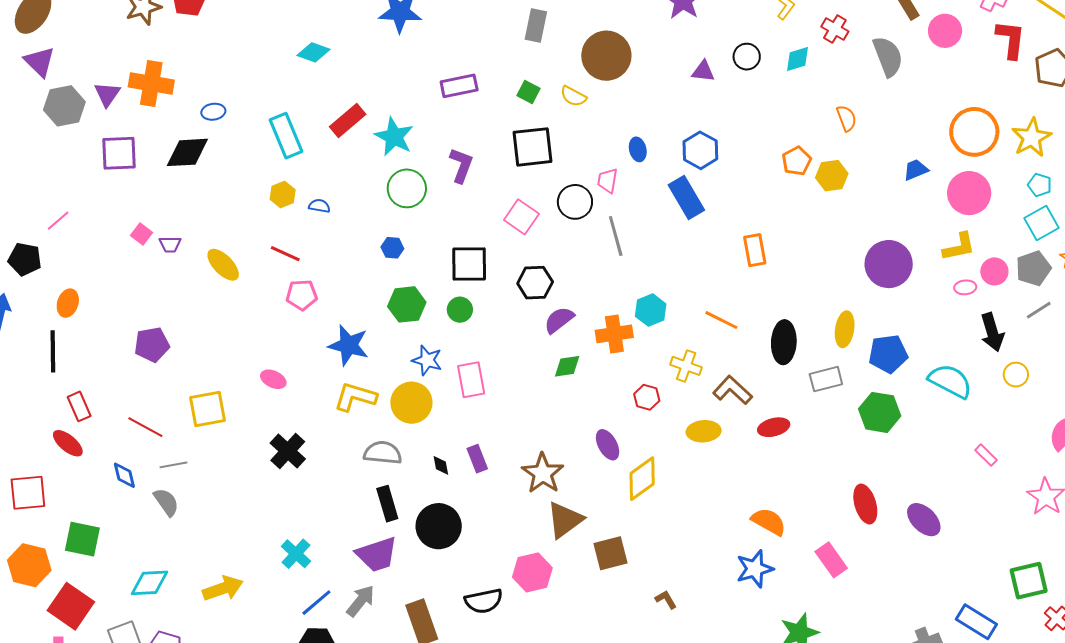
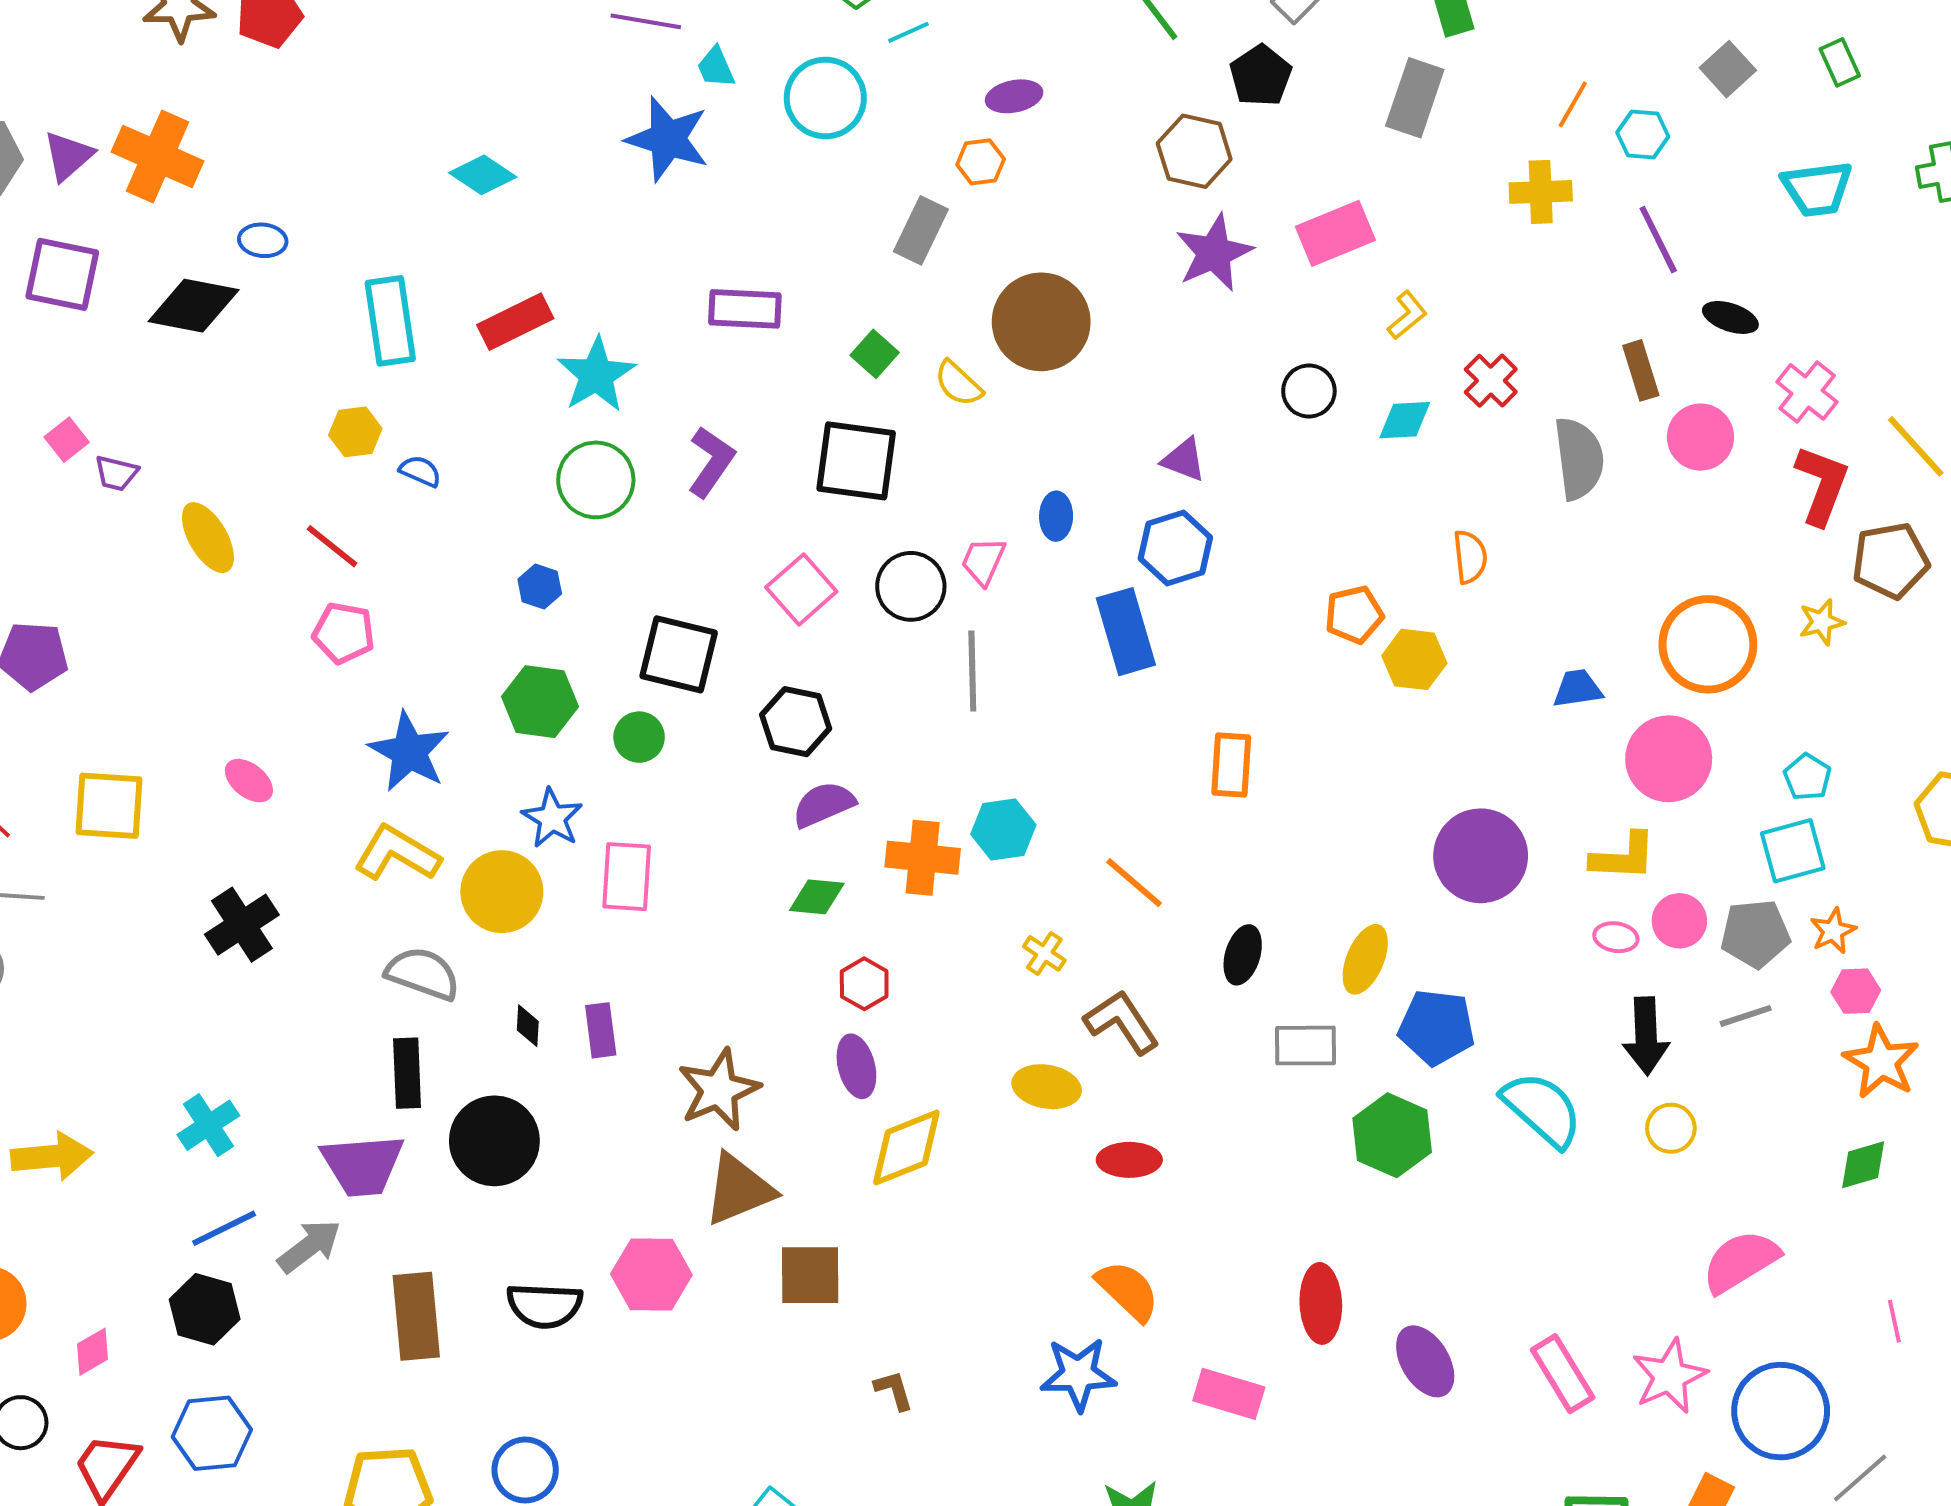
purple triangle: (703, 71) -> (1184, 460), moved
yellow star: (1031, 138) -> (1822, 622), moved, size x0.6
black ellipse: (784, 342) -> (1243, 955), size x0.7
yellow cross: (686, 366) -> (1044, 953), size x0.7
red hexagon: (647, 397) -> (864, 984), moved
red ellipse: (774, 427) -> (1129, 1160), moved
pink rectangle: (986, 455) -> (1563, 1374), moved, size x1.6
pink rectangle: (831, 560) -> (1229, 1394), turned -52

